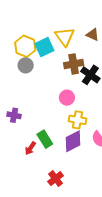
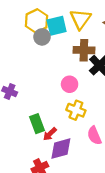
gray circle: (26, 65) -> (42, 37), moved
purple diamond: (73, 141) -> (61, 149), moved
red arrow: (30, 148) -> (50, 134), moved

